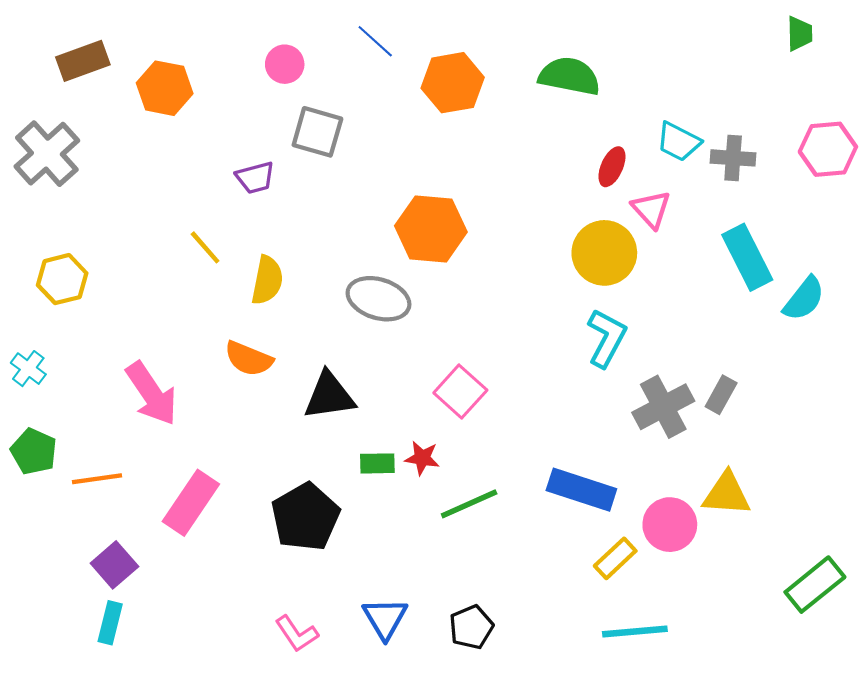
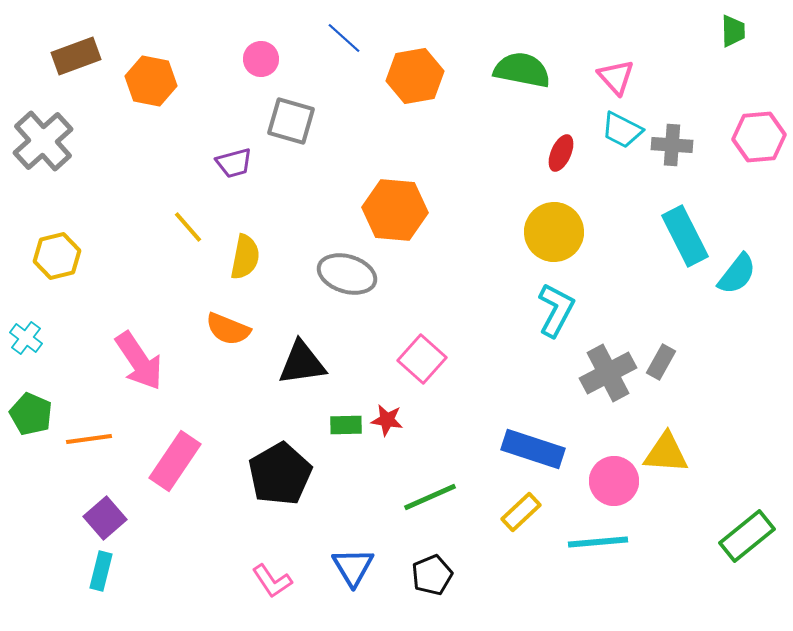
pink triangle: (651, 209) -> (616, 77), moved
green line: (469, 504) -> (430, 497), moved
yellow rectangle: (615, 558) -> (521, 512), moved
cyan line: (635, 631) -> (598, 542), moved

